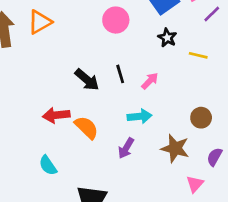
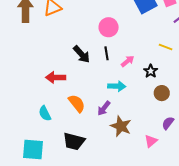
pink circle: (116, 20) -> (109, 27), moved
black star: (167, 38) -> (151, 71), moved
orange semicircle: (86, 128) -> (77, 103), moved
brown star: (175, 148) -> (121, 126), moved

